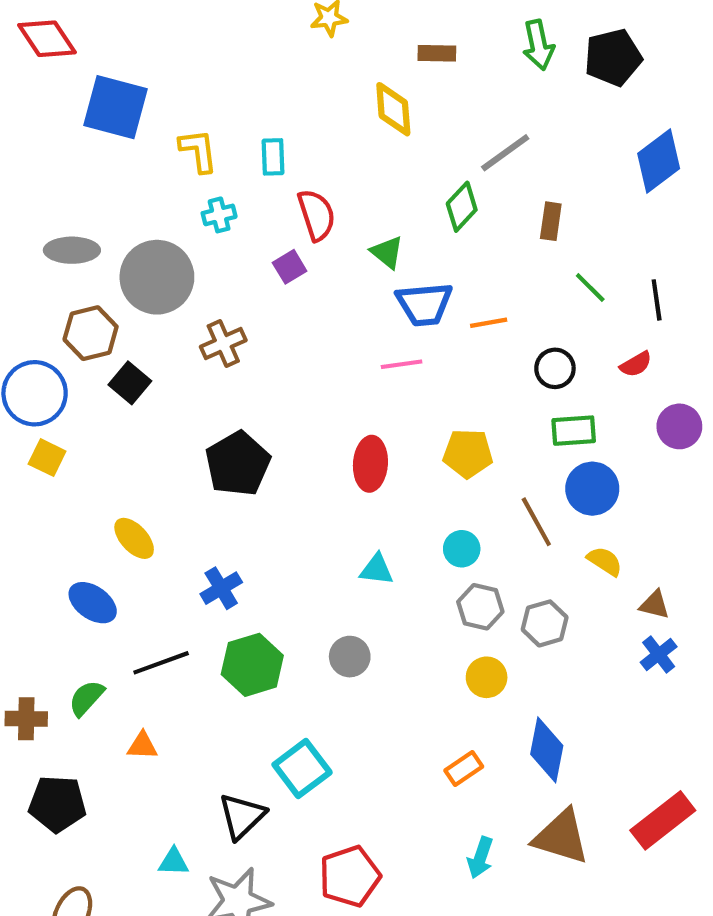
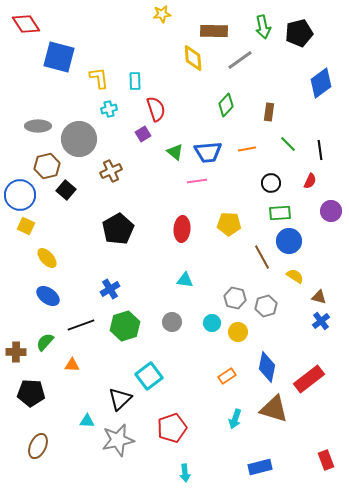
brown rectangle: (437, 53) -> (214, 31), size x1.5
gray line: (505, 153) -> (240, 60), moved
green triangle: (387, 252) -> (175, 152), moved
orange line: (489, 323) -> (247, 149), moved
red semicircle: (636, 364) -> (310, 181), turned -35
yellow ellipse: (134, 538) -> (47, 258), moved
cyan circle: (462, 549) -> (212, 323), moved
red rectangle: (663, 820) -> (309, 379), moved

